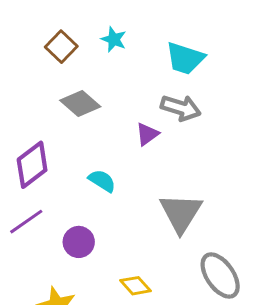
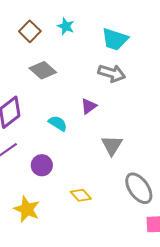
purple triangle: (147, 134) -> (89, 106), moved
gray triangle: (181, 213) -> (112, 145), size x0.7

